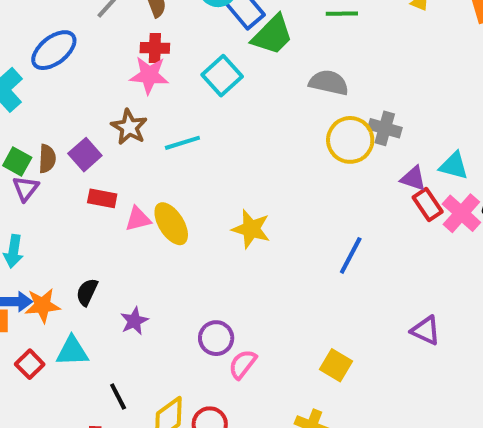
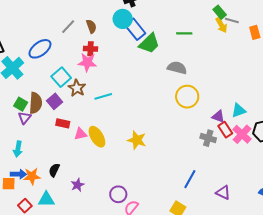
cyan square: (222, 76) -> (61, 77), moved
gray cross: (385, 128) -> (208, 138), moved
brown semicircle: (47, 159) -> (36, 103), size x1.5
cyan triangle: (454, 166) -> (239, 110), turned -35
blue line: (351, 255) -> (190, 179), moved

